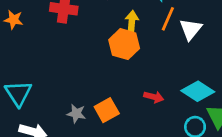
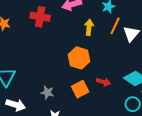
orange hexagon: (124, 44) -> (79, 58), moved
orange square: (107, 110) -> (80, 89), moved

